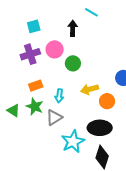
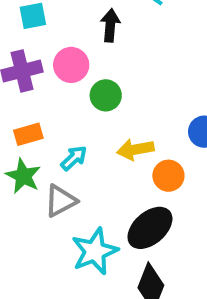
cyan arrow: (59, 96) -> (74, 158), turned -144
black ellipse: (100, 128) -> (150, 228), turned -45

